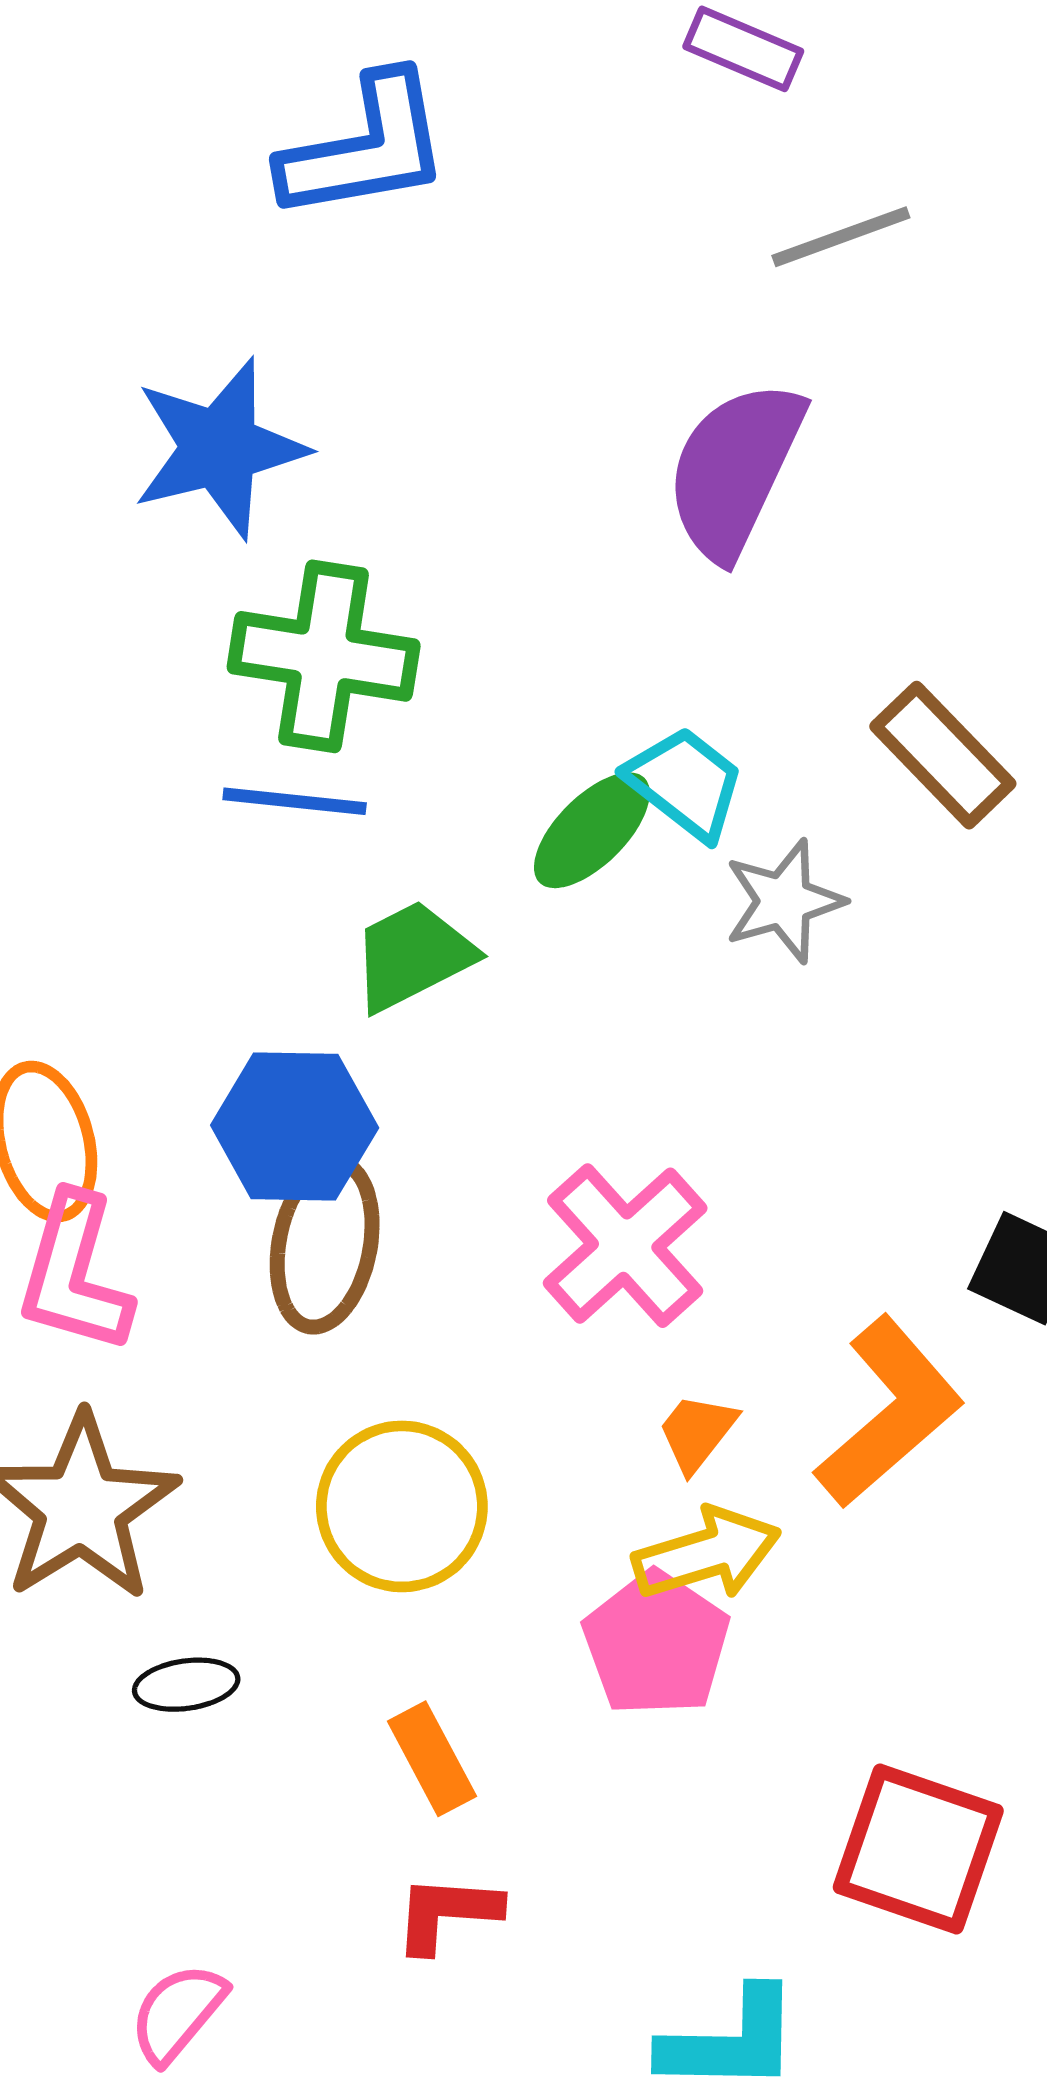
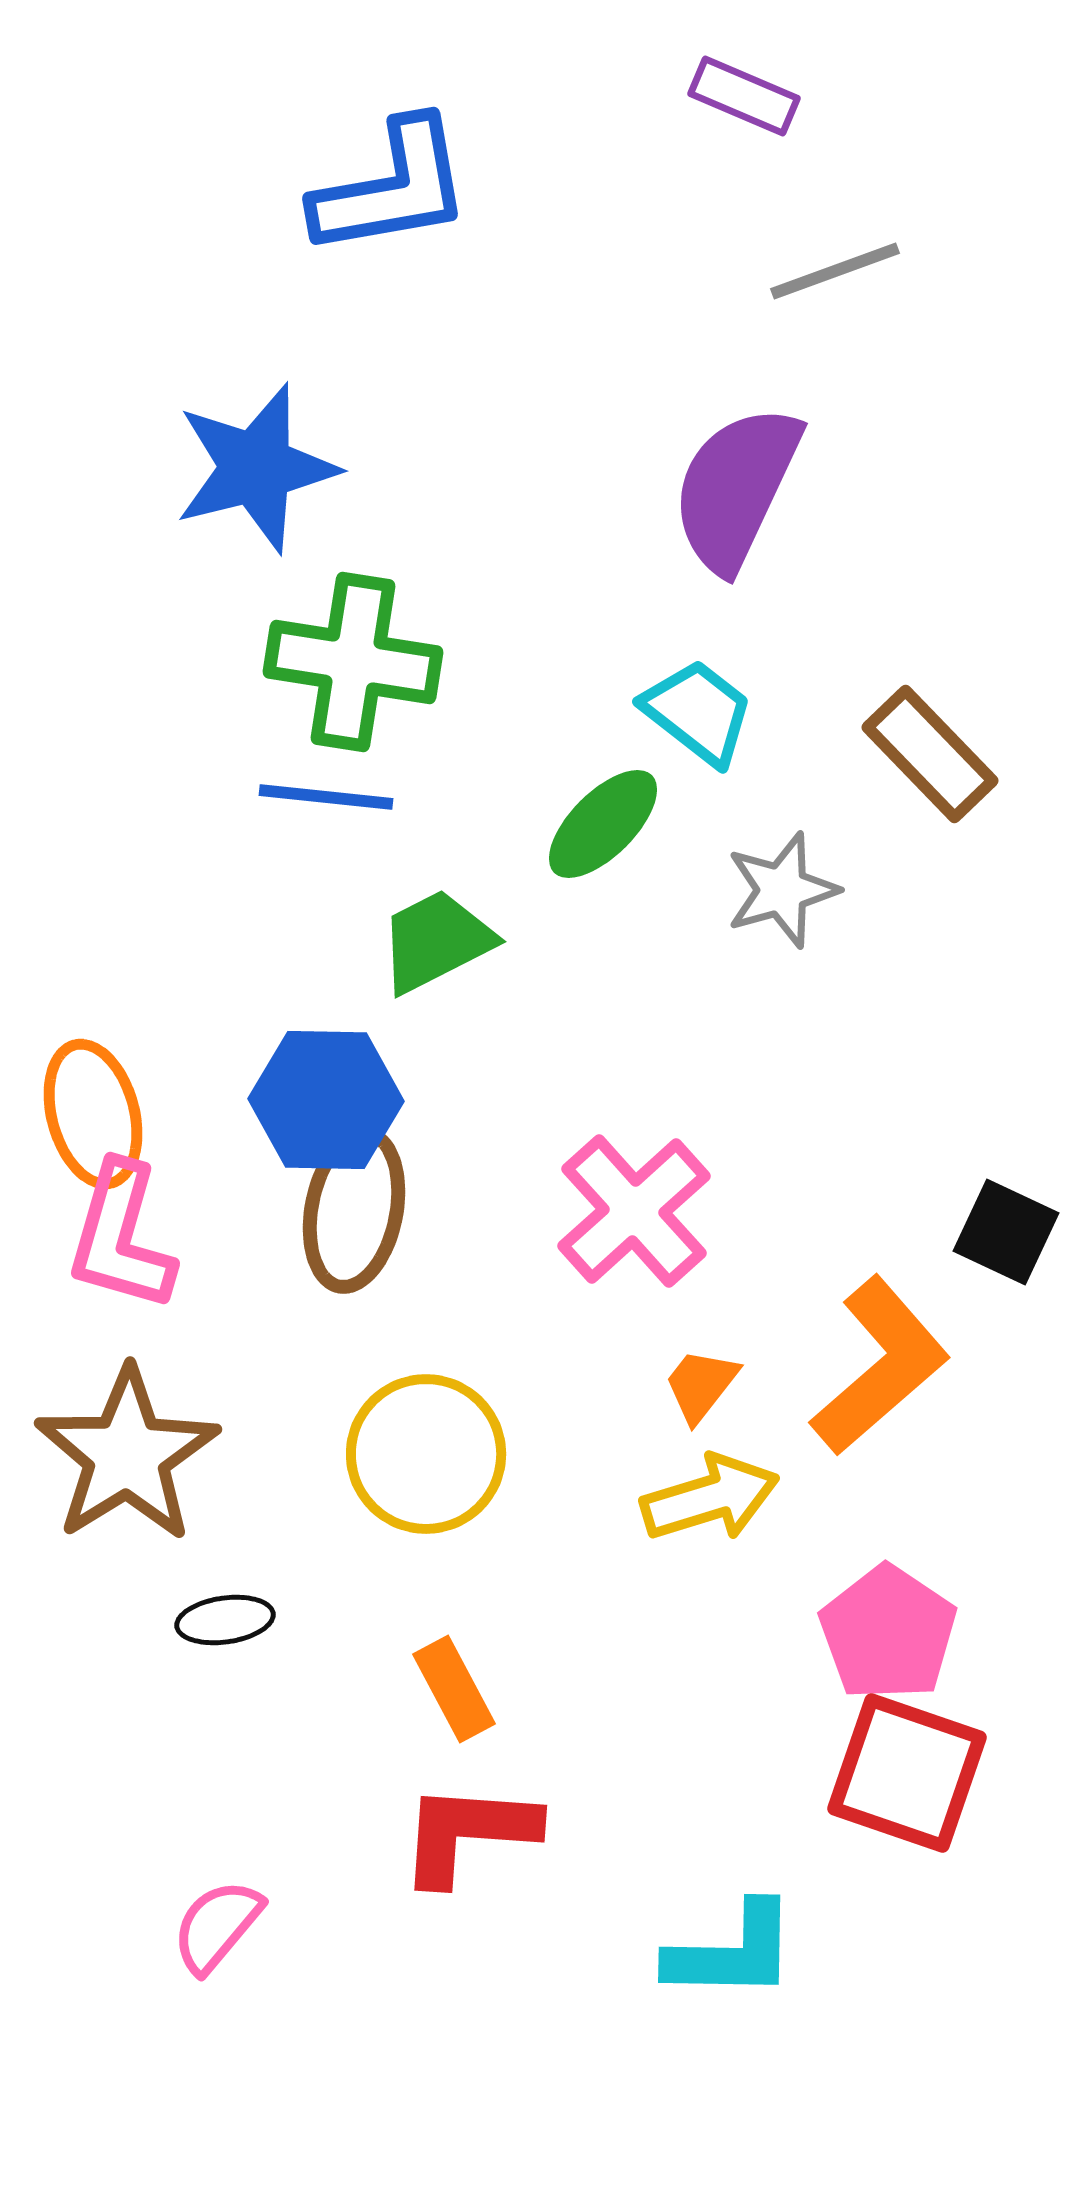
cyan trapezoid: (685, 783) -> (698, 712), moved
pink pentagon: (656, 1644) -> (888, 1633), moved
red L-shape: (447, 1913) -> (468, 1833), size x1.4

